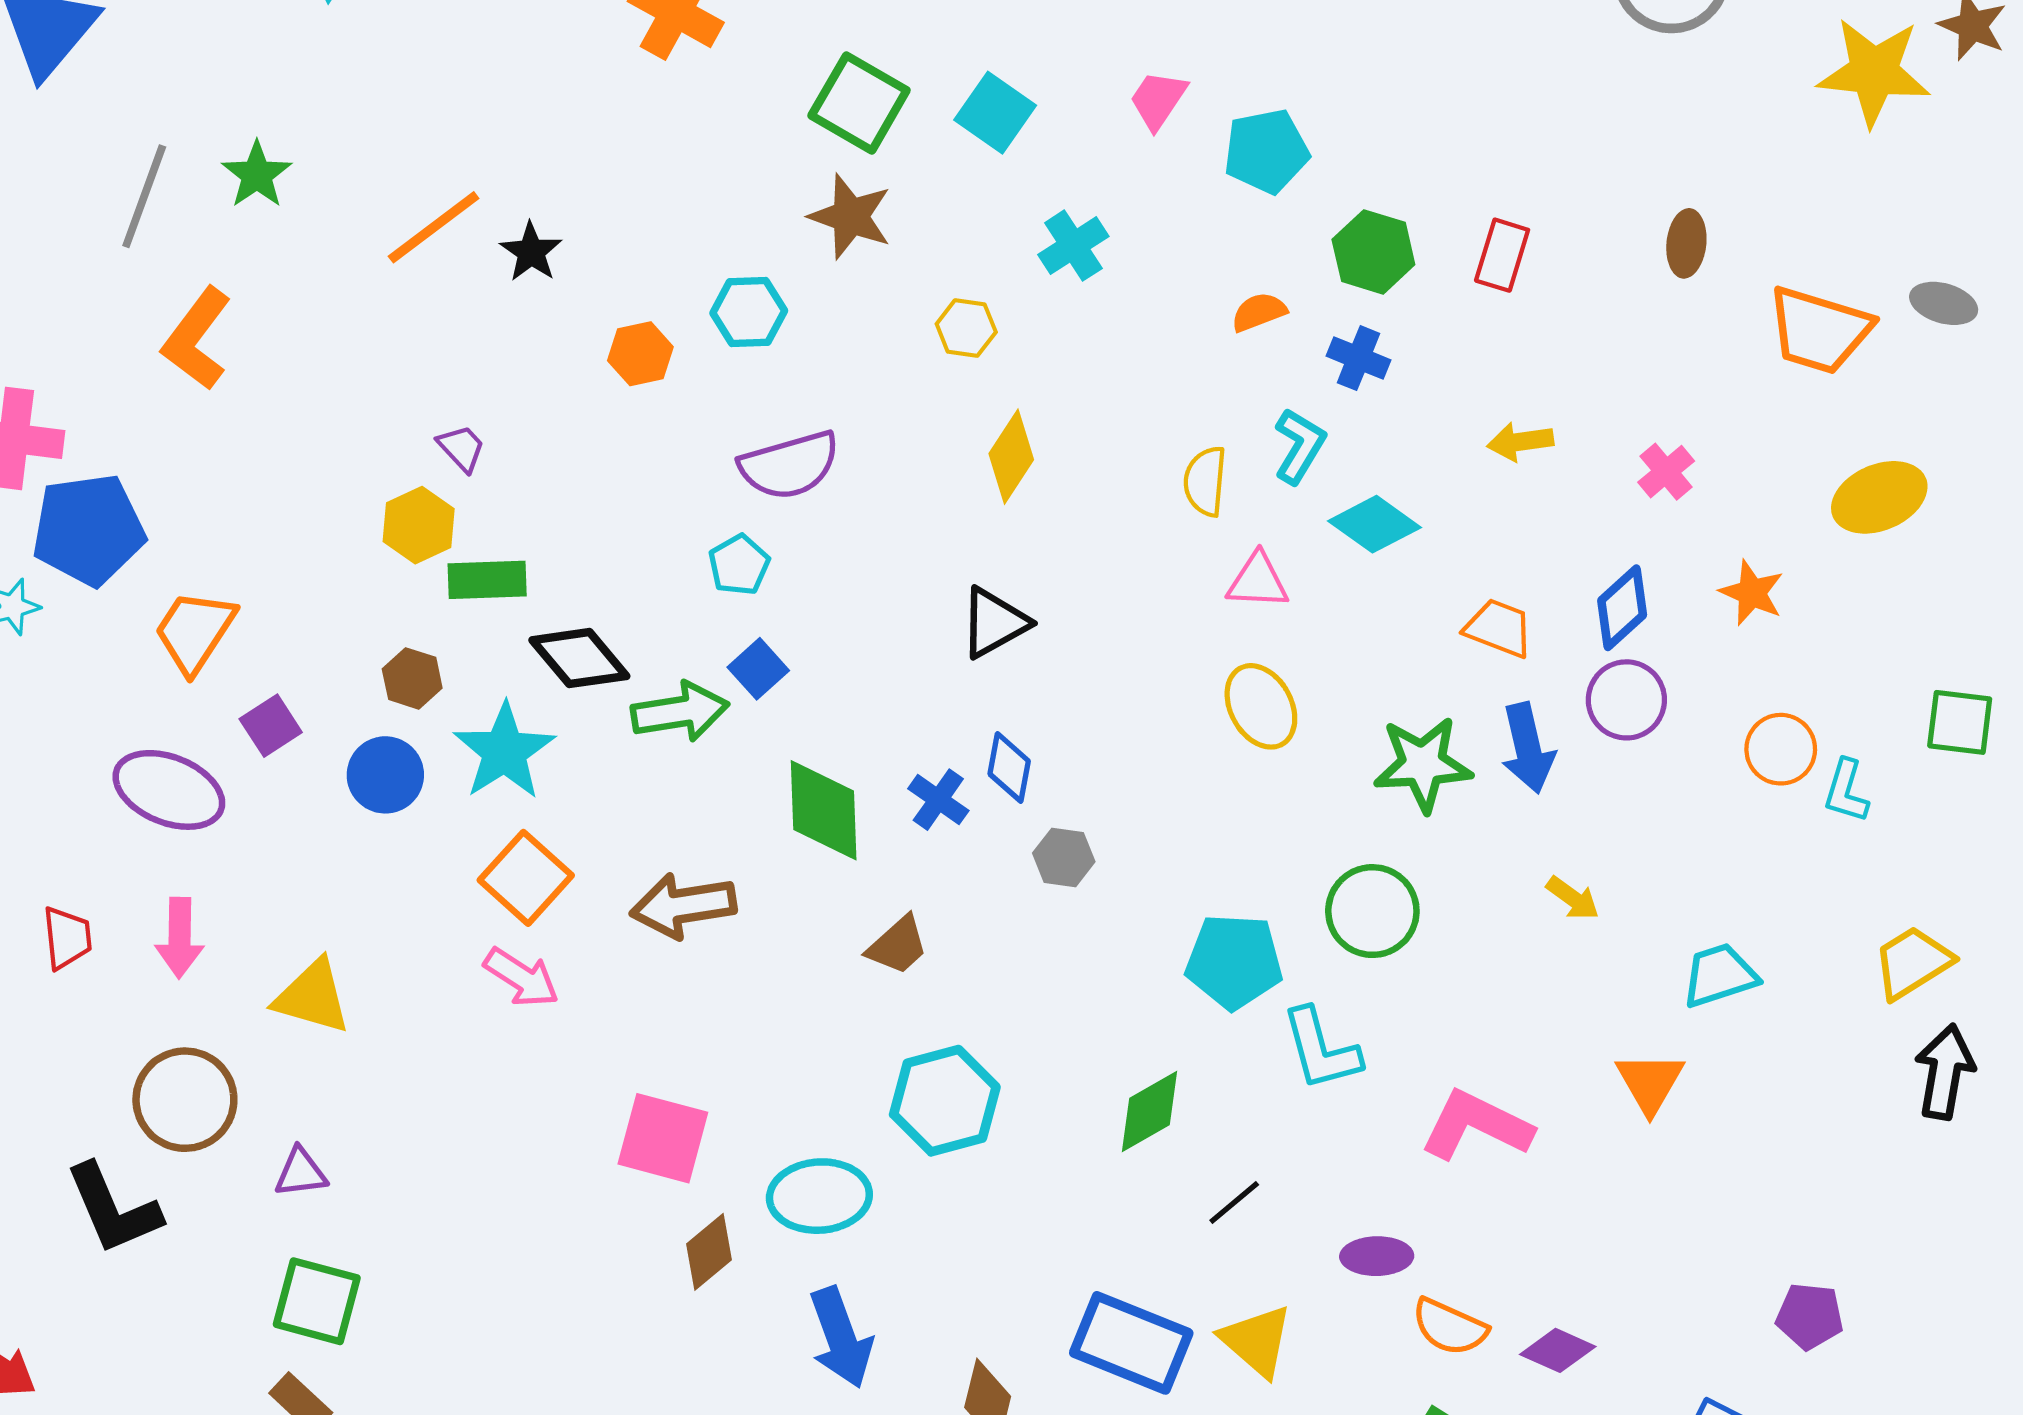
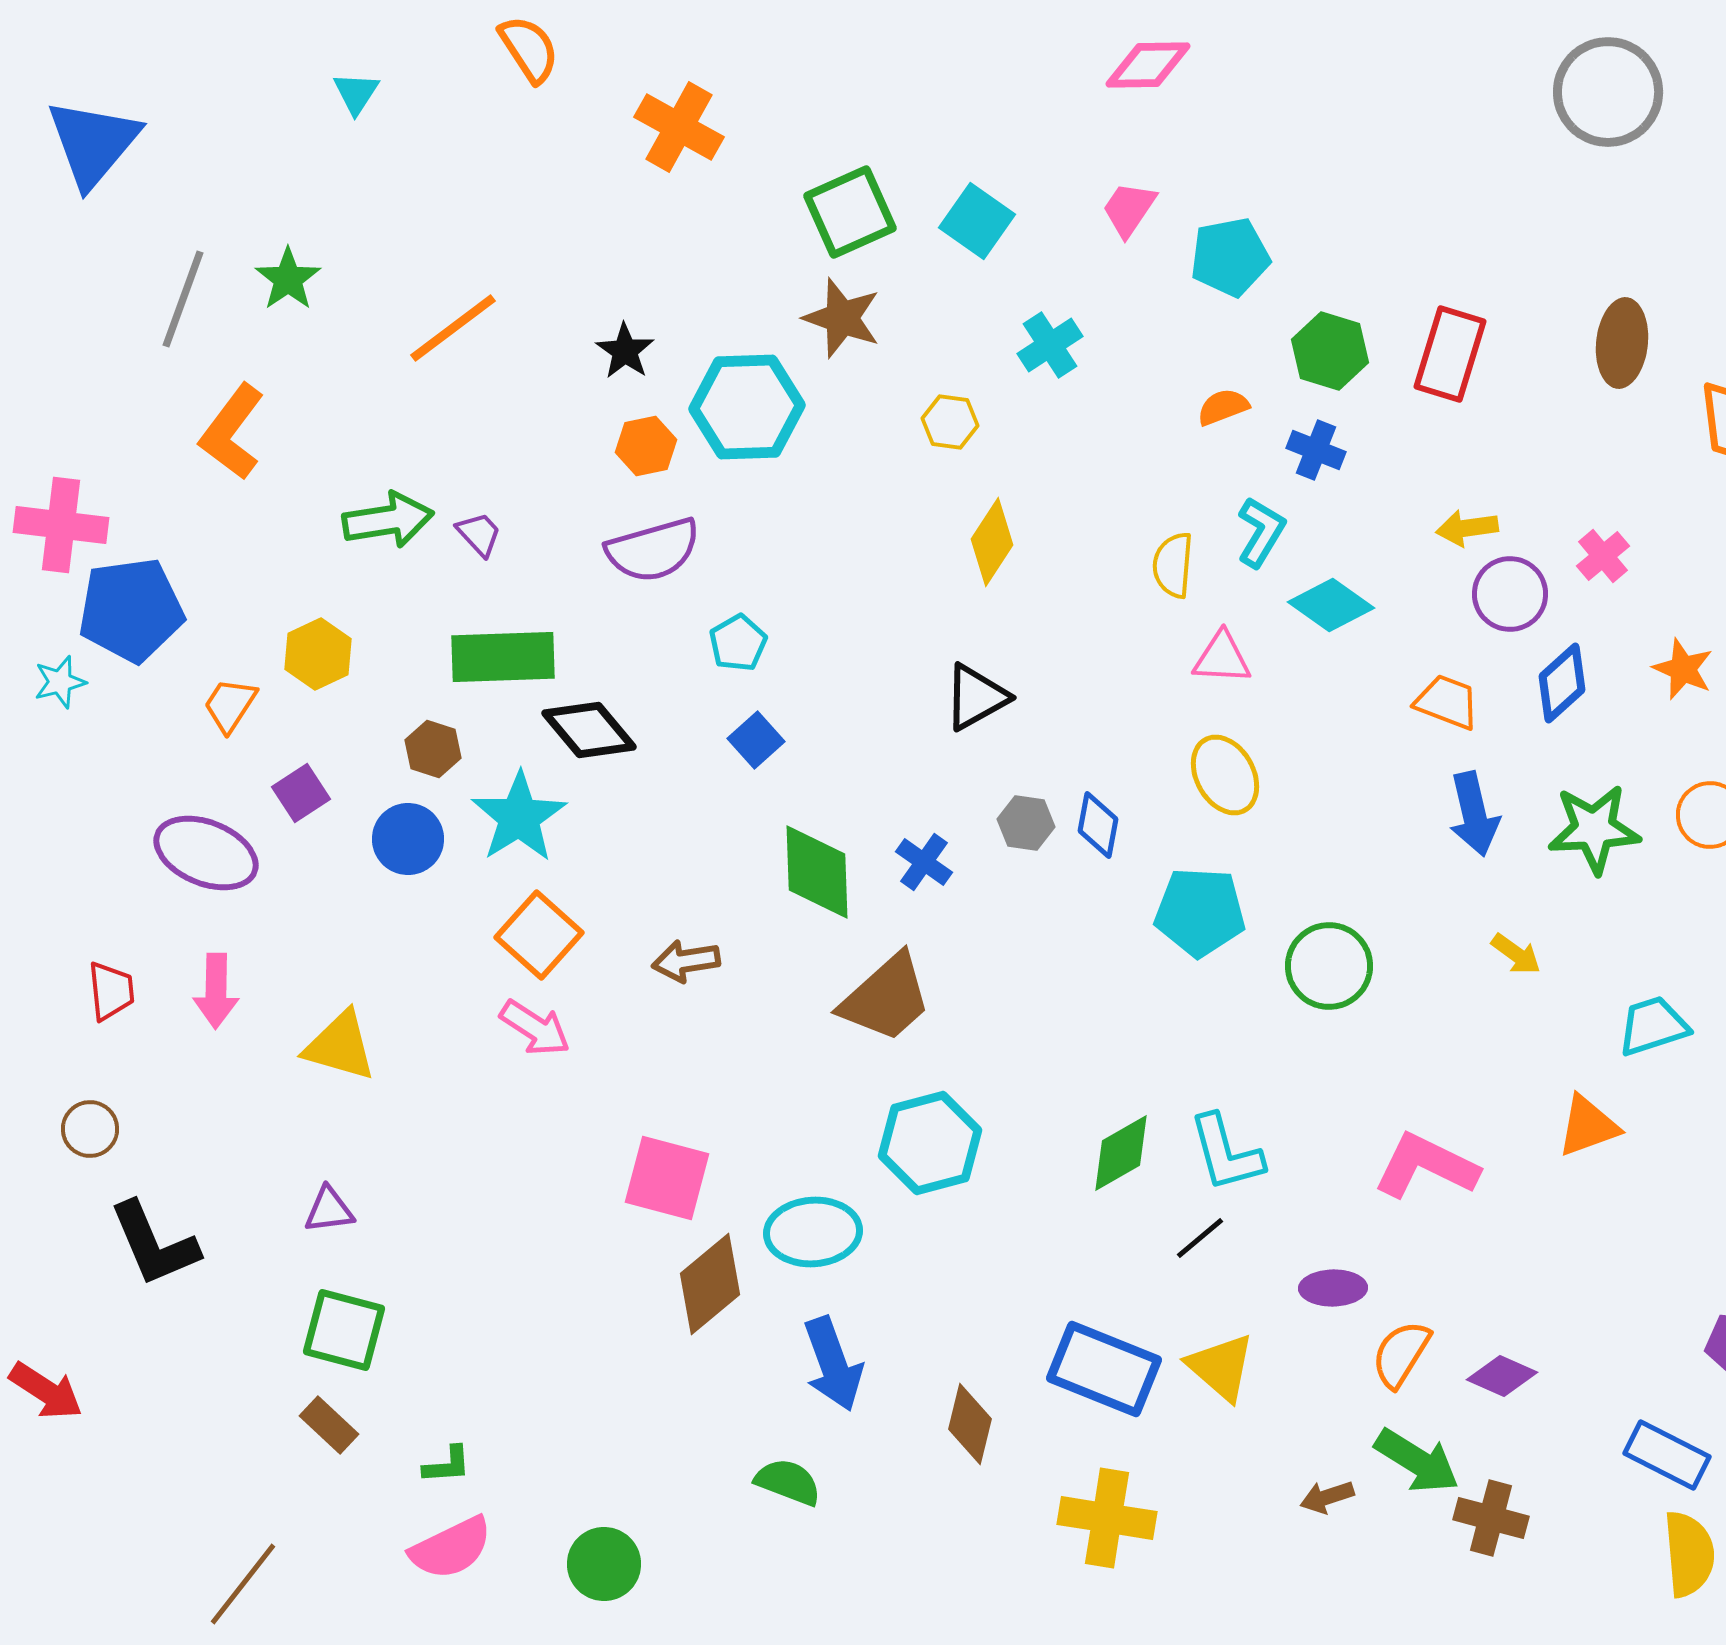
green square: (859, 103) -> (850, 212), turned 36
brown ellipse: (1686, 243) -> (1622, 343), size x1.4
black star: (531, 252) -> (625, 351), moved
red rectangle: (1502, 255) -> (1450, 354), size x1.4
cyan hexagon: (749, 312) -> (747, 407), size x1.6
purple semicircle: (789, 465) -> (653, 550), moved
yellow hexagon: (419, 525) -> (318, 654), moved
green rectangle: (487, 580) -> (503, 657), size x1.4
orange trapezoid: (195, 631) -> (230, 705), size x0.7
purple circle: (1626, 700) -> (1510, 594), moved
green arrow: (680, 712) -> (388, 520), moved
green star: (1423, 764) -> (1594, 829), moved
blue diamond: (1009, 767) -> (1098, 825), moved
gray hexagon: (1064, 857) -> (1026, 823), moved
brown arrow: (683, 906) -> (686, 961), size x0.7
brown trapezoid: (898, 945) -> (886, 998), size x1.6
cyan pentagon: (1234, 961) -> (1200, 912), moved
cyan L-shape: (1321, 1049) -> (1226, 1153), moved
orange triangle: (1650, 1083) -> (1588, 1126), turned 40
brown circle: (185, 1100) -> (90, 1129), moved, size x0.6
brown diamond: (709, 1252) -> (710, 1284), size x1.4
orange semicircle: (1450, 1327) -> (1401, 1354), turned 98

